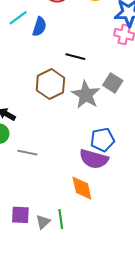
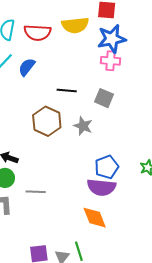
blue semicircle: (39, 27) -> (27, 67), turned -150
gray square: (113, 83) -> (104, 98), moved
gray star: (86, 95) -> (83, 126), size x0.7

